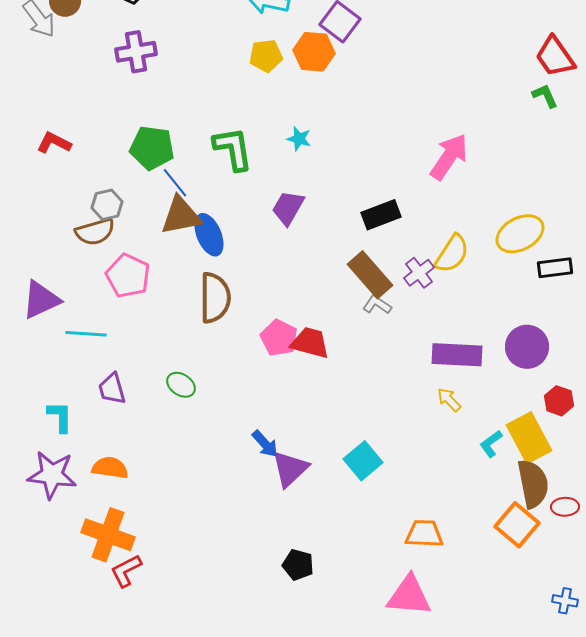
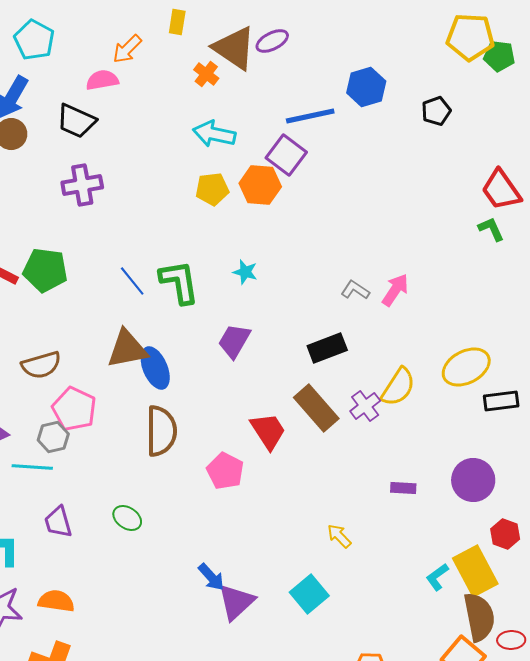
green pentagon: (152, 148) -> (45, 270), moved
pink arrow: (449, 157) -> (395, 290), size x0.7
blue line: (175, 183) -> (132, 281), moved
gray hexagon: (107, 205) -> (53, 437), moved
gray L-shape: (377, 305) -> (355, 290), moved
red trapezoid: (310, 343) -> (268, 431), moved, turned 42
purple rectangle: (457, 355) -> (403, 488), size x0.5
yellow arrow: (449, 400) -> (339, 536), moved

